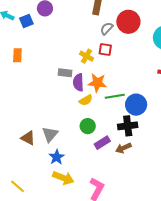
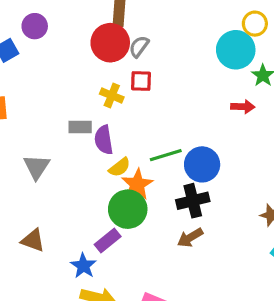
red circle: (128, 22) -> (110, 43), moved
orange star: (97, 83) -> (137, 184), moved, turned -30
green circle: (88, 126) -> (128, 209), size x1.5
gray triangle: (50, 134) -> (37, 167), moved
purple rectangle: (102, 143) -> (108, 240), moved

